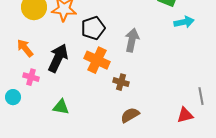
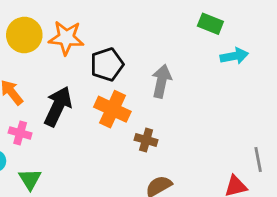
green triangle: (61, 107) -> (30, 179), moved, turned 48

